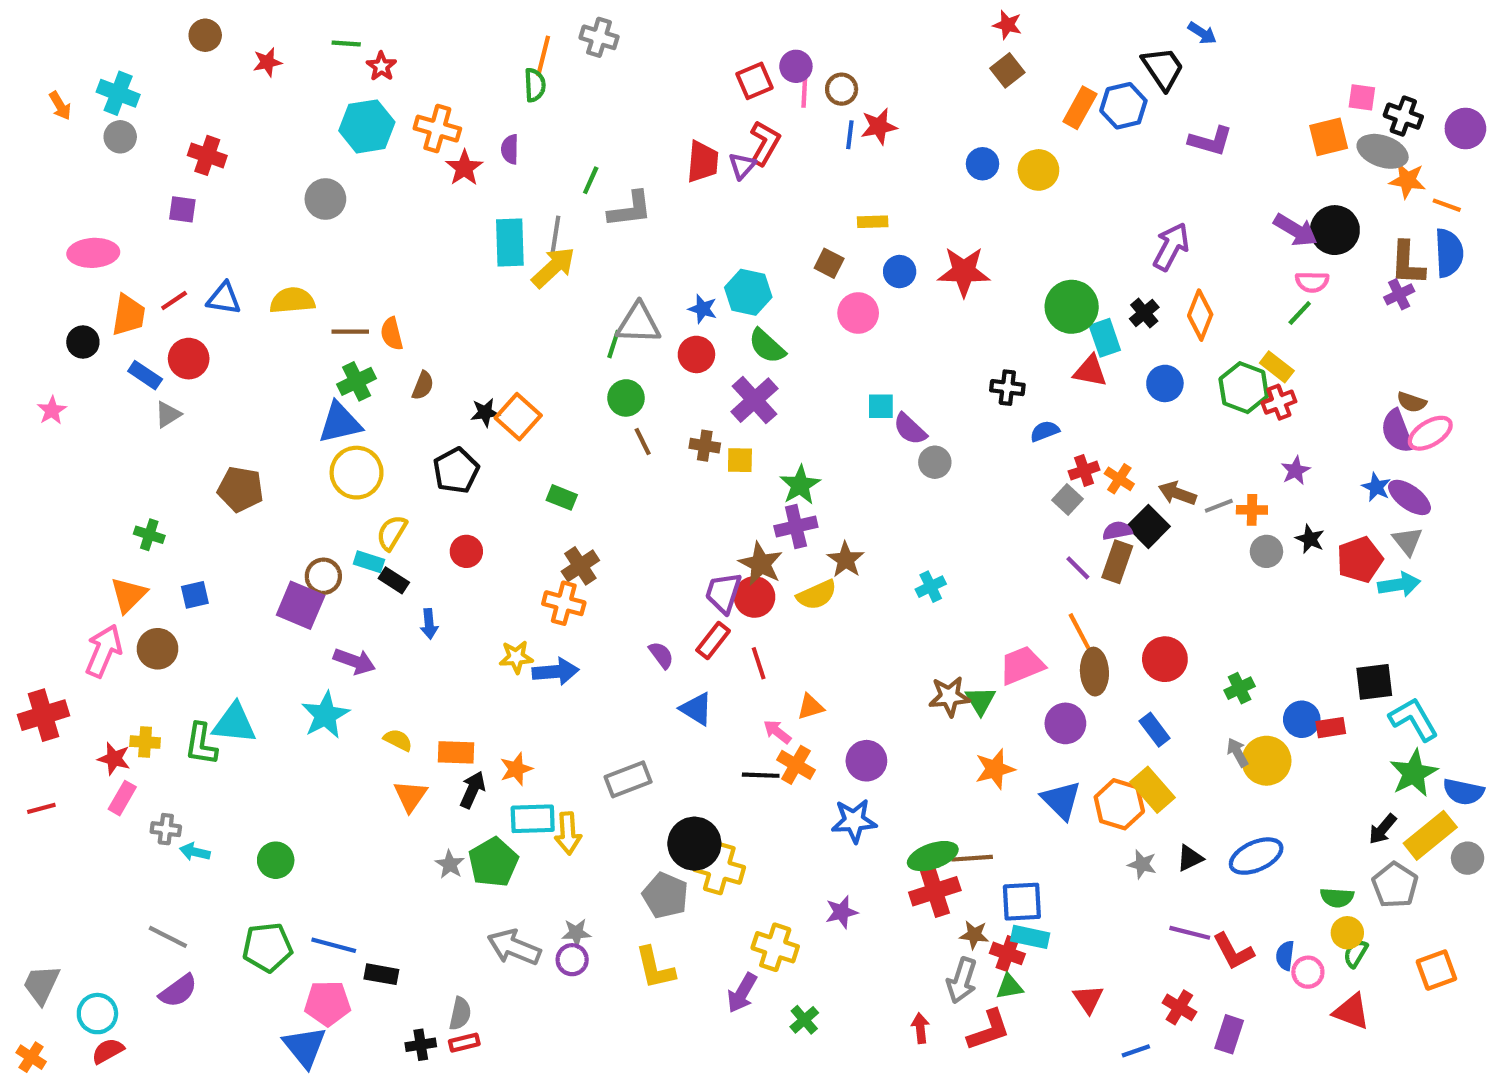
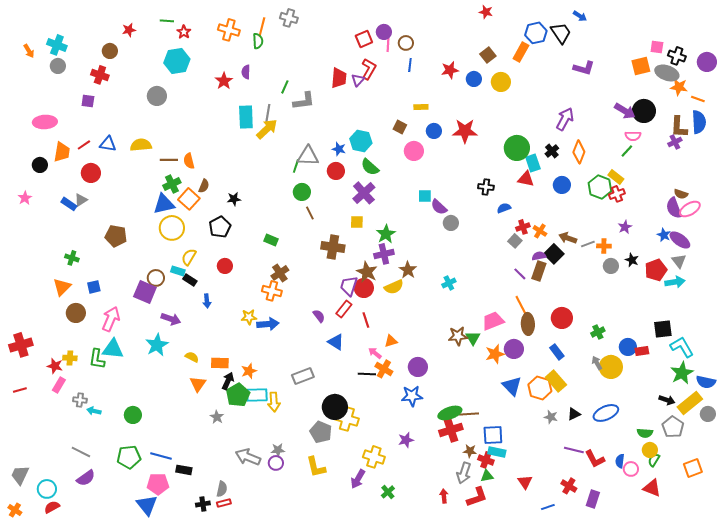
brown circle: (205, 35) -> (110, 51), moved
brown square: (1007, 70) -> (488, 55), moved
blue hexagon: (1123, 106) -> (536, 33), moved
red star: (879, 126) -> (450, 70), moved
orange cross: (437, 129) -> (229, 30), moved
blue rectangle: (145, 375) -> (69, 204), moved
orange square: (518, 417) -> (189, 199), moved
brown cross: (705, 446) -> (333, 247), moved, size x1.6
pink arrow: (104, 651) -> (111, 319), moved
orange star: (995, 769) -> (495, 354), moved
black arrow: (1383, 829) -> (667, 400), turned -112
green pentagon: (493, 862) -> (238, 395), moved

